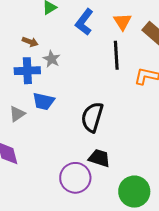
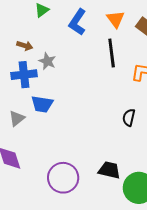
black semicircle: (92, 117) -> (129, 118), moved, size x0.6
black trapezoid: (99, 158) -> (109, 170), moved
purple circle: (75, 178) -> (63, 178), moved

